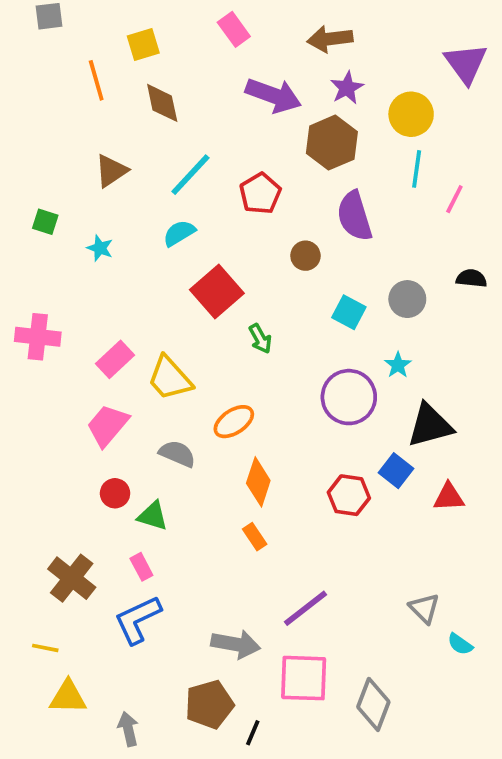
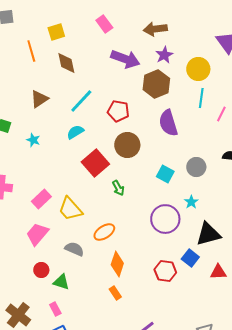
red pentagon: (260, 193) -> (118, 111), turned -30
brown circle: (305, 256) -> (127, 145), moved, size x1.6

